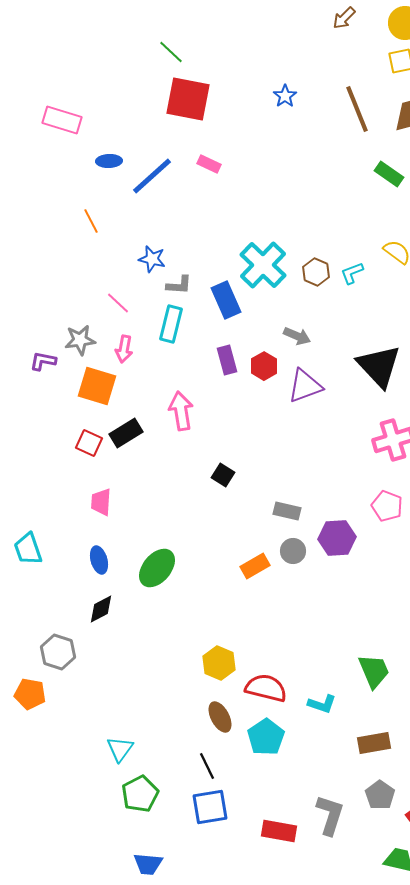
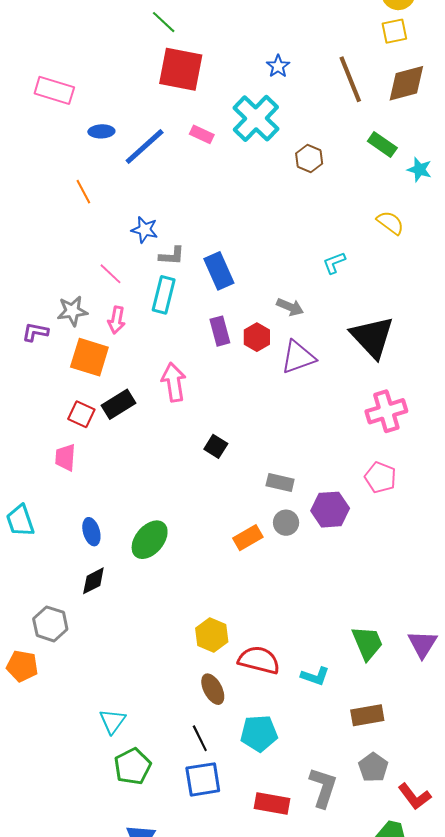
cyan cross: (263, 265) -> (256, 118), moved
brown hexagon: (316, 272) -> (309, 159), moved
cyan L-shape: (352, 273) -> (334, 263), moved
pink trapezoid: (101, 502) -> (65, 457), moved
cyan pentagon: (266, 737) -> (259, 733), moved, turned 30

